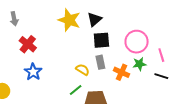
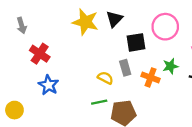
black square: (101, 40) -> (136, 42), moved
pink circle: (137, 42) -> (165, 27), moved
green line: (76, 90) -> (99, 102), turned 32

